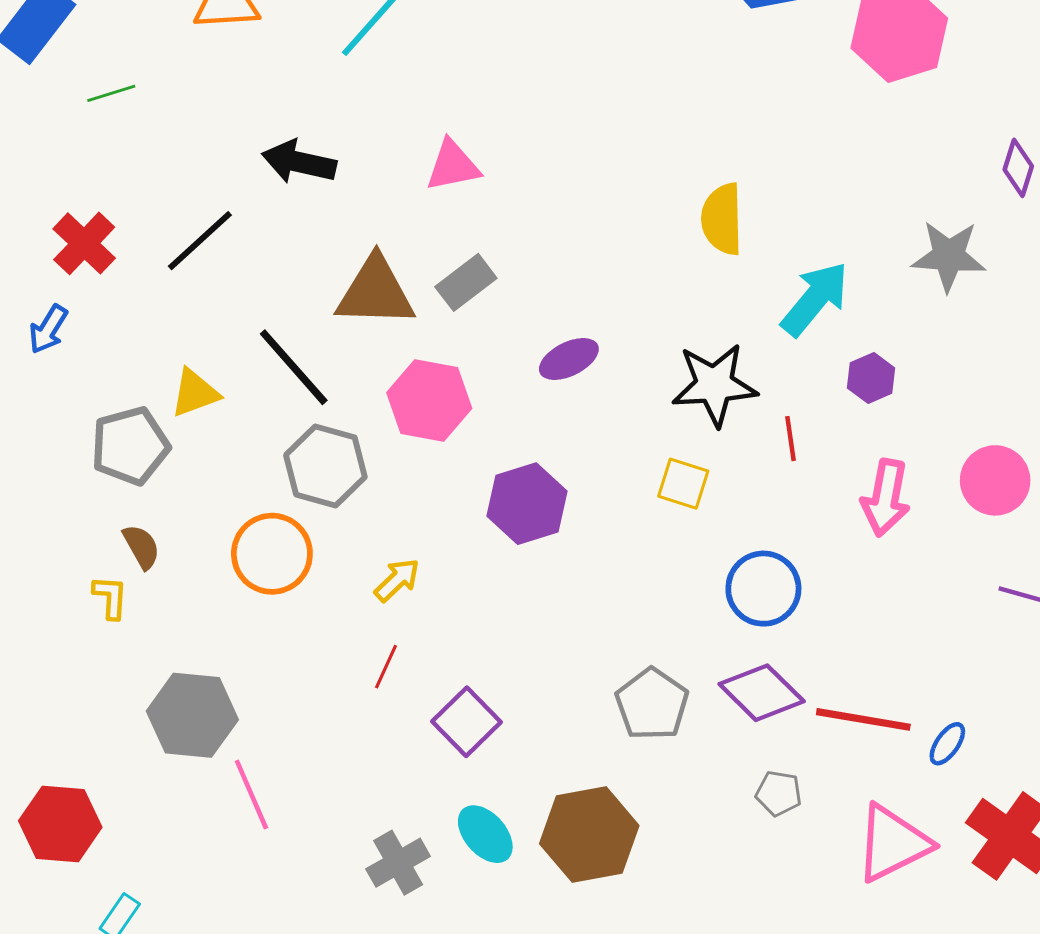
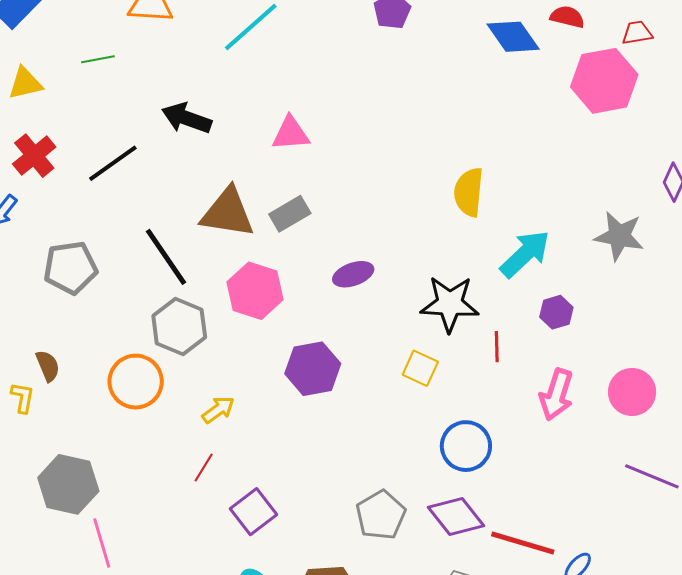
green line: (111, 93) -> (98, 59), moved
yellow triangle: (195, 393) -> (25, 83), moved
gray pentagon: (130, 446) -> (70, 268), moved

